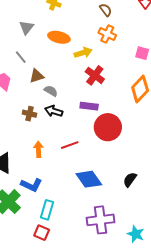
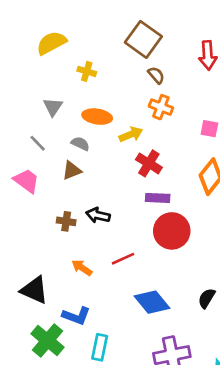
gray line: (21, 57) -> (38, 143), moved
gray semicircle: (51, 91) -> (80, 144), moved
purple rectangle: (89, 106) -> (158, 198), moved
orange arrow: (38, 149) -> (82, 268), turned -49

